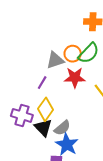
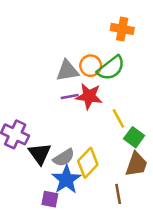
purple line: (42, 83) -> (70, 96), moved, turned 40
yellow diamond: (46, 109) -> (88, 163), moved

